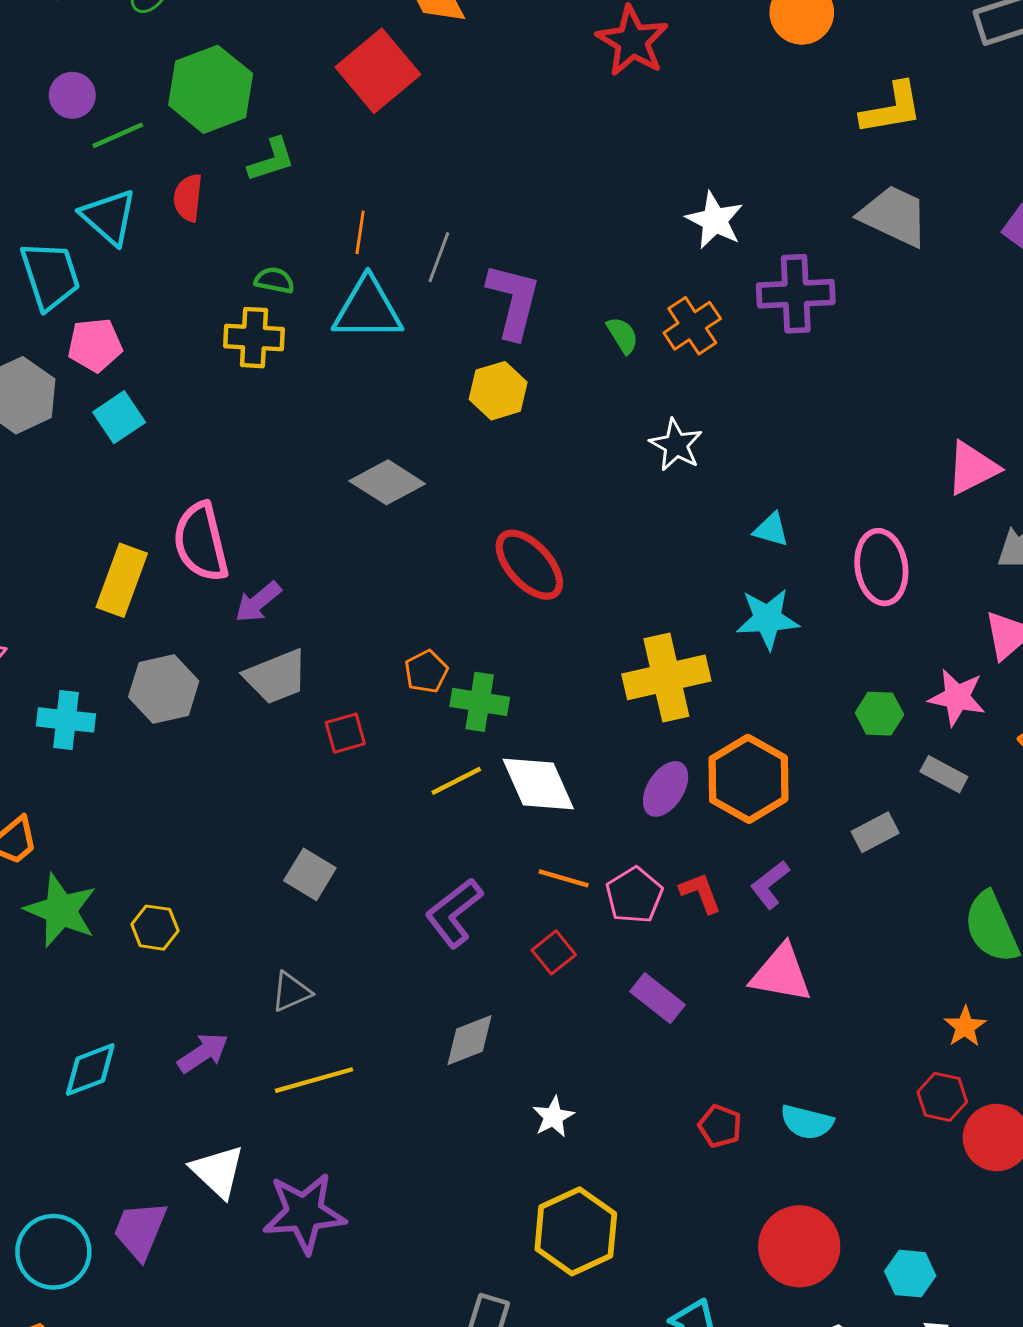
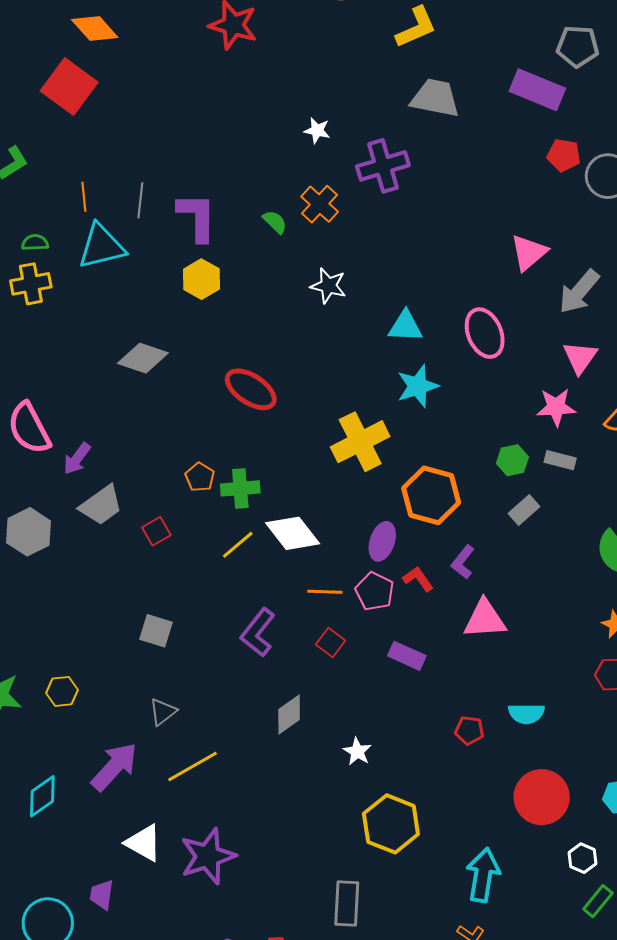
white star: (715, 220) -> (317, 130), size x0.7
cyan triangle: (771, 530) -> (405, 326), size x1.4
green hexagon: (879, 714) -> (512, 460), moved
purple ellipse: (666, 789) -> (382, 541), moved
purple arrow: (203, 1053) -> (114, 767), size x1.5
purple trapezoid: (140, 1230) -> (102, 895), size x0.7

